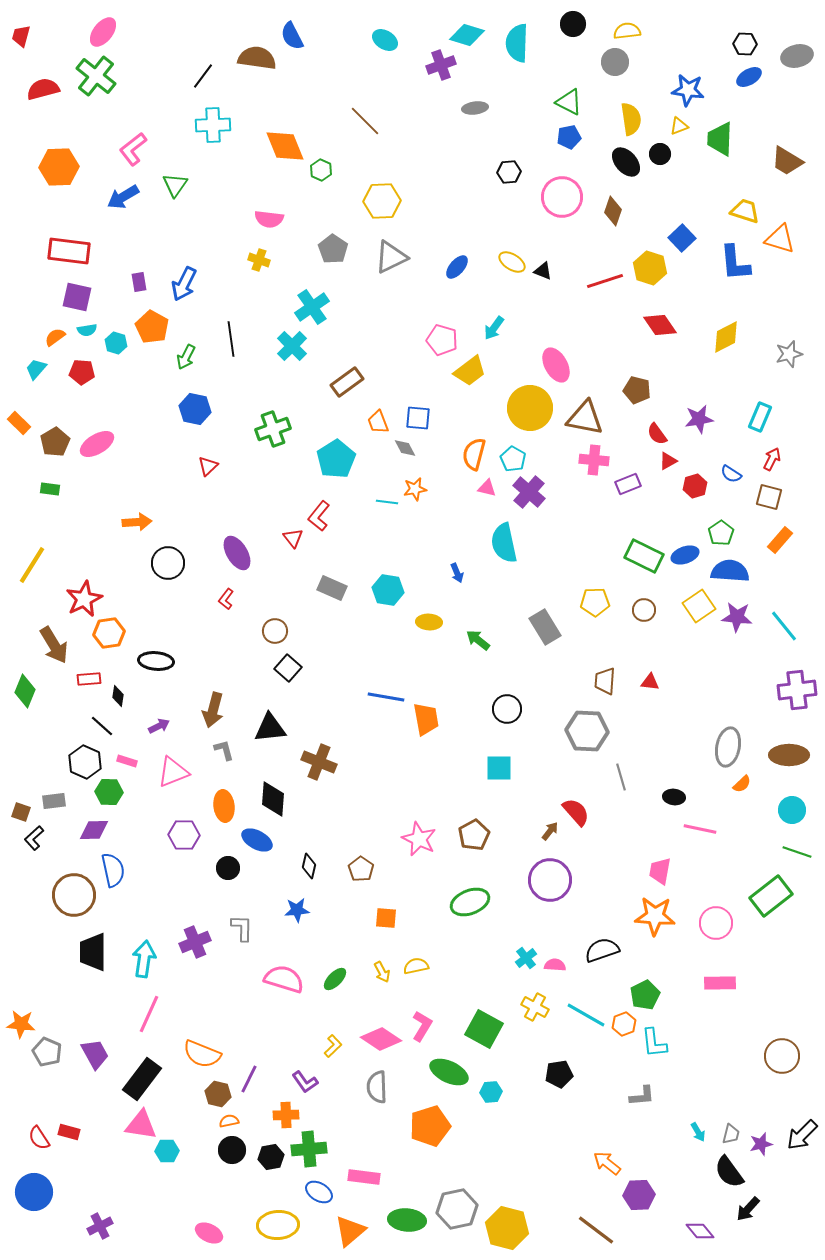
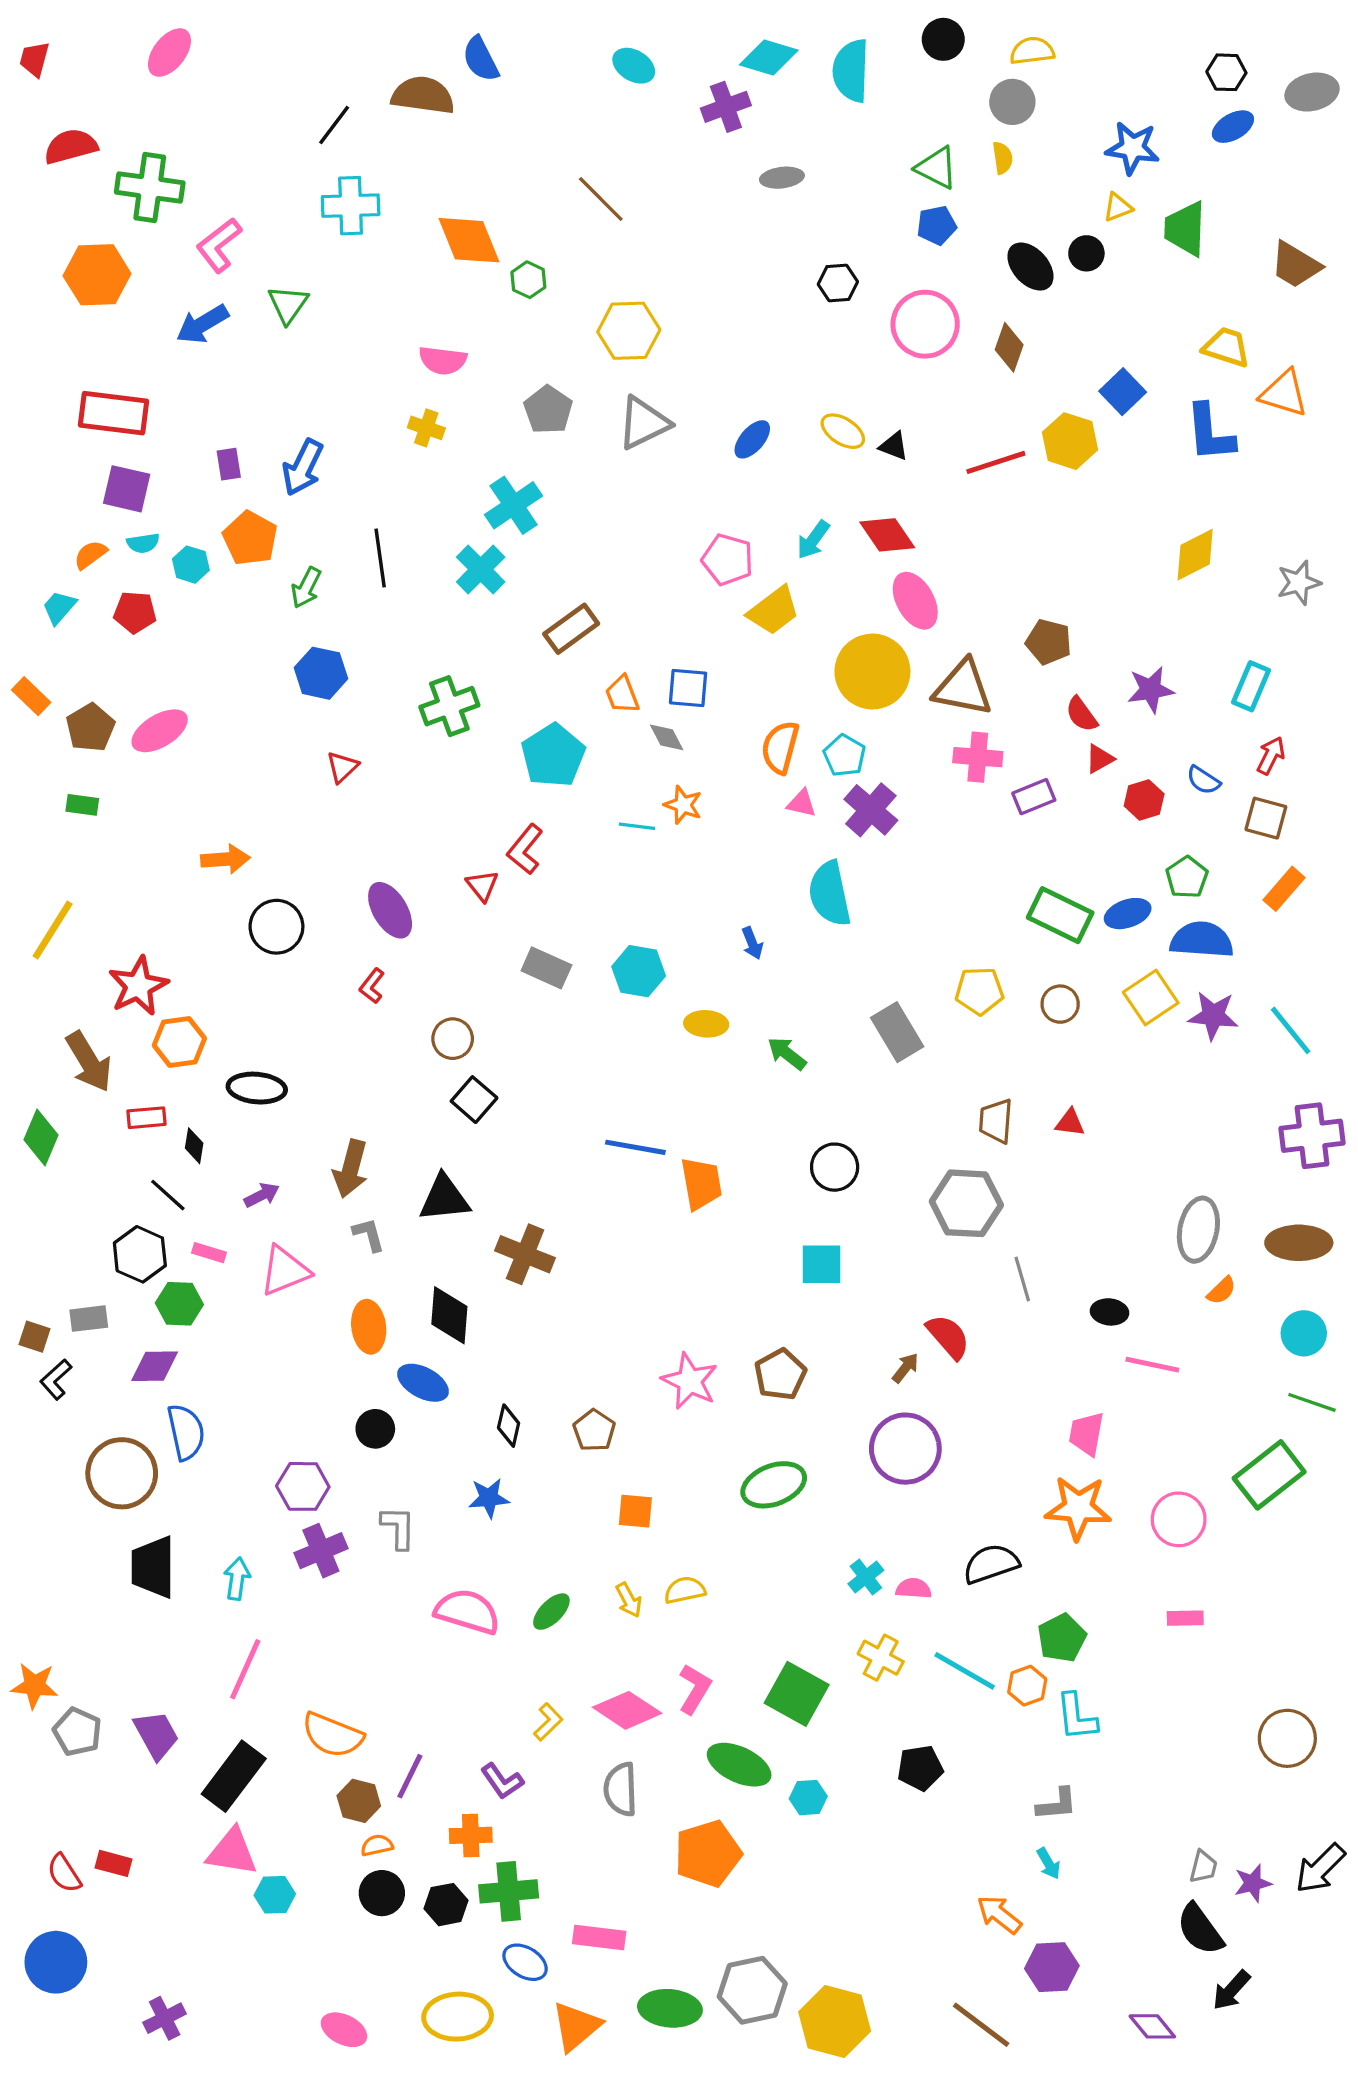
green cross: (96, 76) -> (150, 188), moved, turned -30
yellow semicircle: (631, 119) -> (1002, 158), moved, size x0.6
red diamond: (660, 325) -> (887, 535), moved
orange star: (415, 489) -> (683, 805), turned 30
purple hexagon: (184, 835) -> (303, 1486), moved
cyan arrow: (144, 959) -> (237, 1579), size x0.7
pink rectangle: (720, 983) -> (1185, 1618), size x0.7
cyan arrow: (698, 1132) -> (1049, 1863), moved

